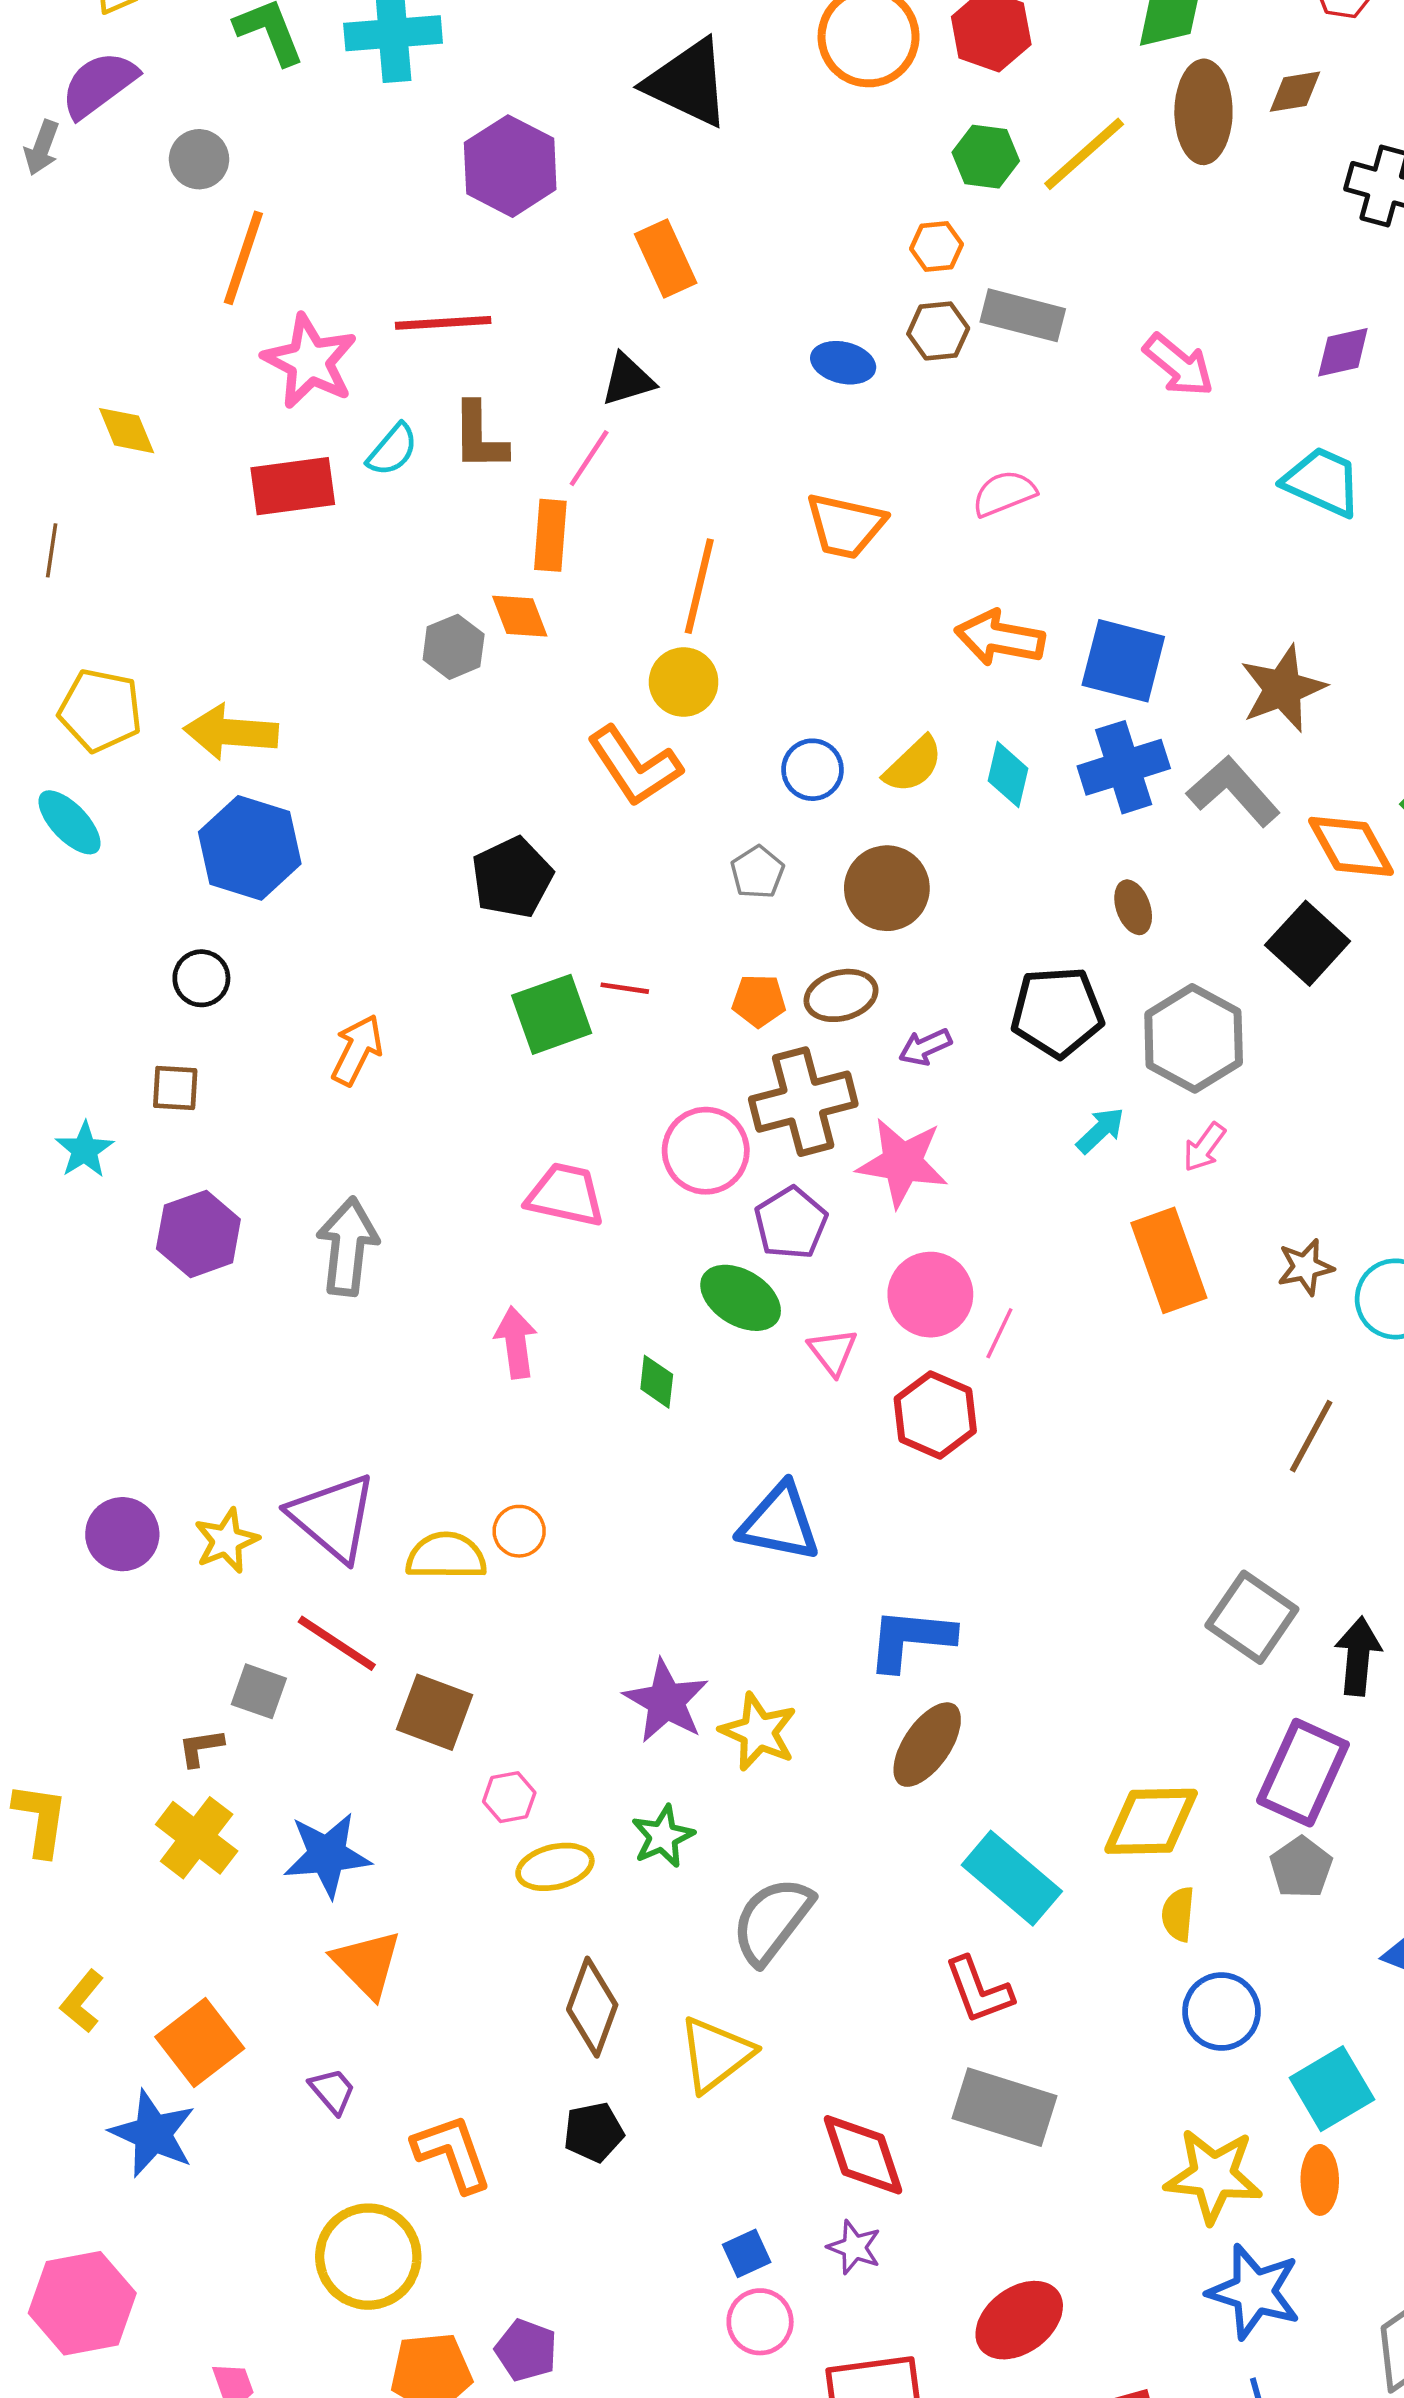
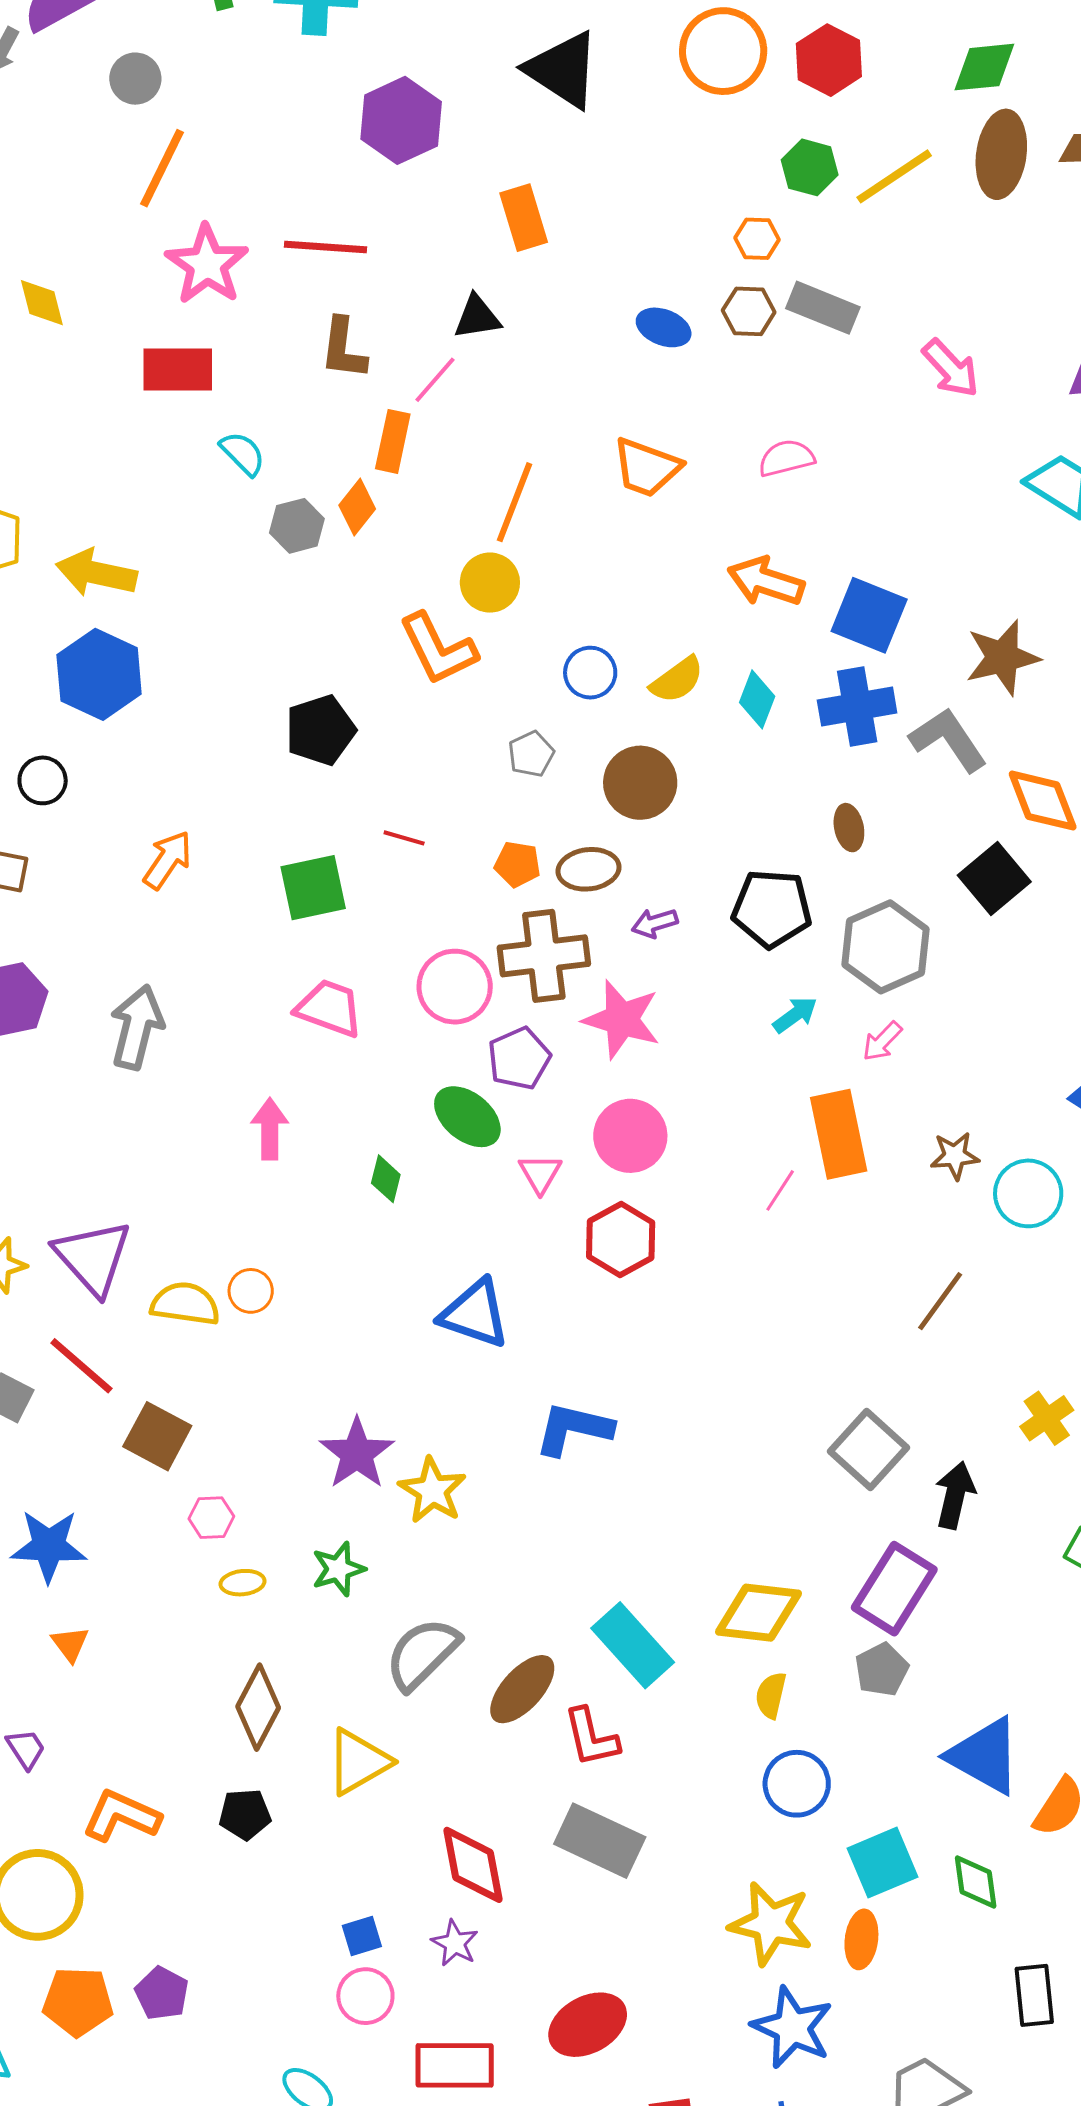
cyan semicircle: (392, 450) -> (243, 453), moved, turned -93
orange diamond: (520, 616) -> (357, 507), turned 52
green square: (552, 1014) -> (313, 888), moved
pink line: (999, 1333) -> (780, 1190), moved
brown ellipse: (927, 1745) -> (522, 1689), moved
yellow ellipse: (555, 1867) -> (243, 1583), size x0.7
orange triangle: (367, 1964) -> (70, 1644), size x0.6
orange L-shape: (452, 2153) -> (121, 1816), turned -54

